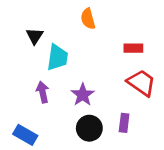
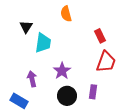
red rectangle: (133, 48) -> (100, 36), turned 64
red trapezoid: (141, 83) -> (106, 62), turned 75
purple arrow: (43, 92) -> (32, 79), moved

